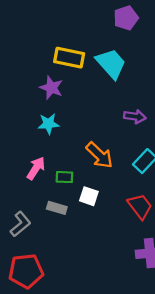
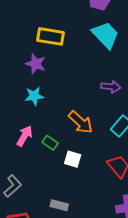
cyan trapezoid: (111, 64) -> (106, 35), moved
green rectangle: (64, 177) -> (50, 143), turned 35
gray rectangle: (57, 208) -> (59, 205), moved

